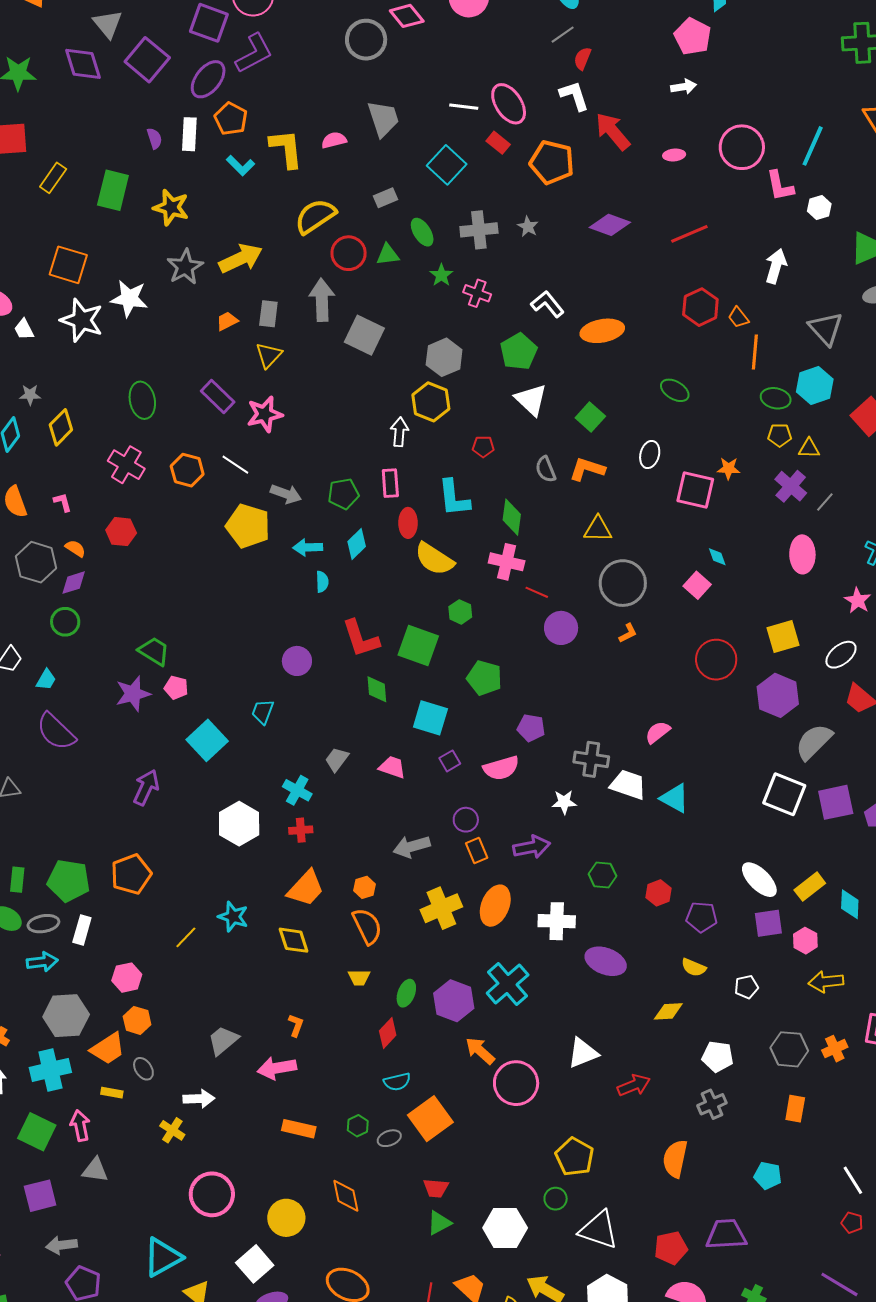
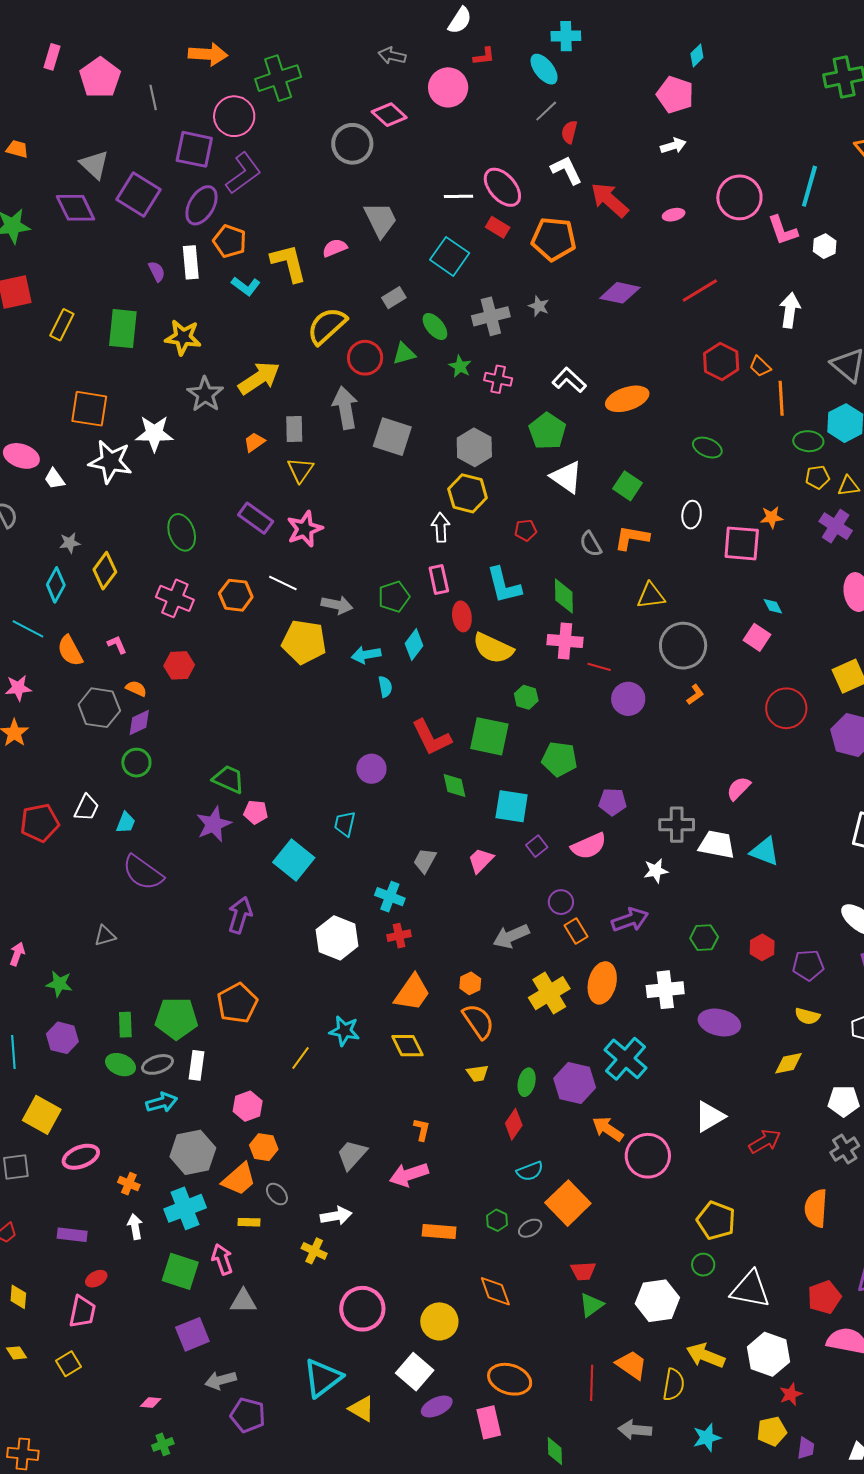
pink trapezoid: (392, 767) -> (481, 860), turned -56

